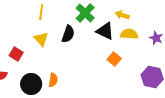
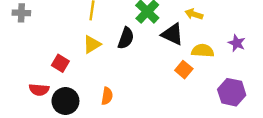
yellow semicircle: (129, 34) -> (203, 51), moved
yellow triangle: (41, 39) -> (92, 44), turned 42
black circle: (31, 84) -> (65, 101), moved

